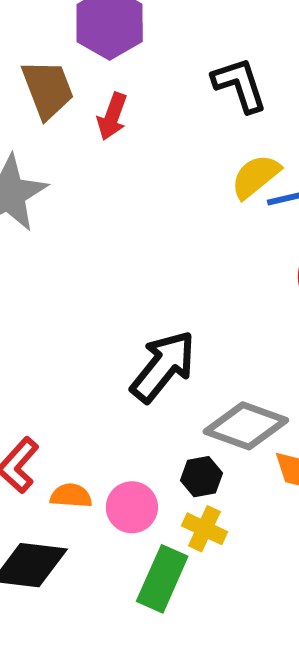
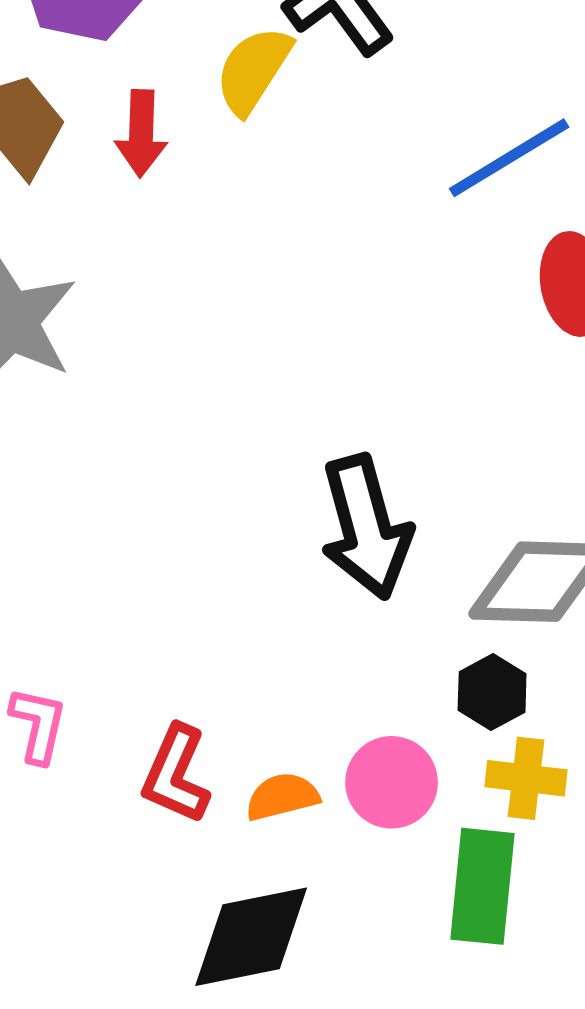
yellow semicircle: (256, 176) -> (253, 70), moved
black arrow: (163, 366) -> (366, 527), turned 144

